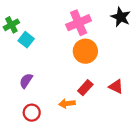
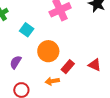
cyan square: (26, 40) -> (27, 30), moved
orange circle: (85, 51) -> (48, 51), moved

